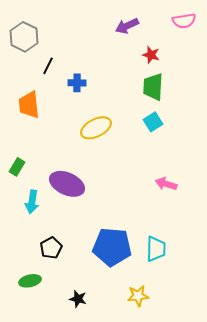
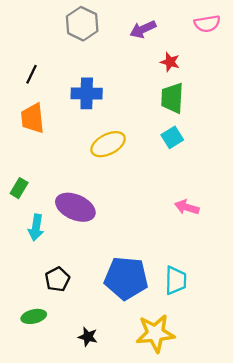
gray hexagon: (24, 37) -> (82, 24), moved
black line: (48, 66) -> (31, 74), moved
blue cross: (77, 83) -> (87, 93), size x1.5
yellow star: (138, 296) -> (155, 333), size x1.6

